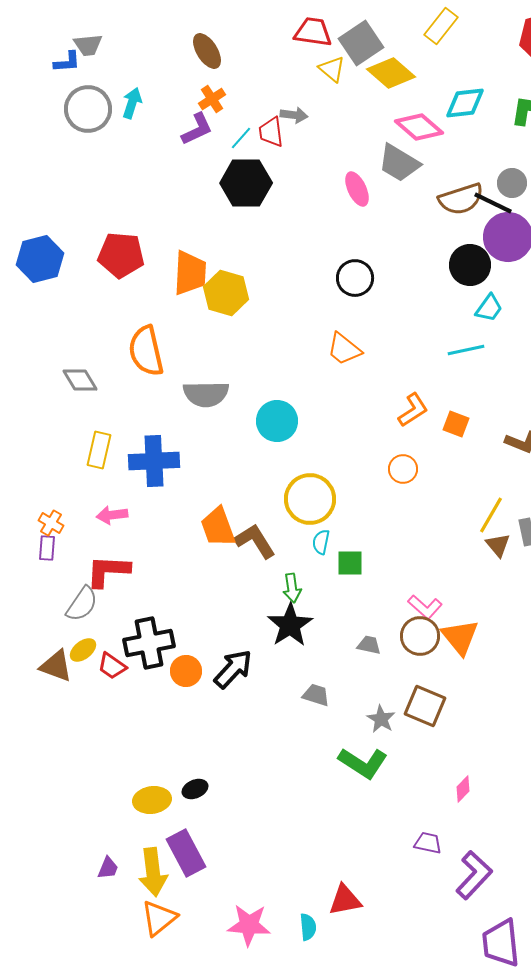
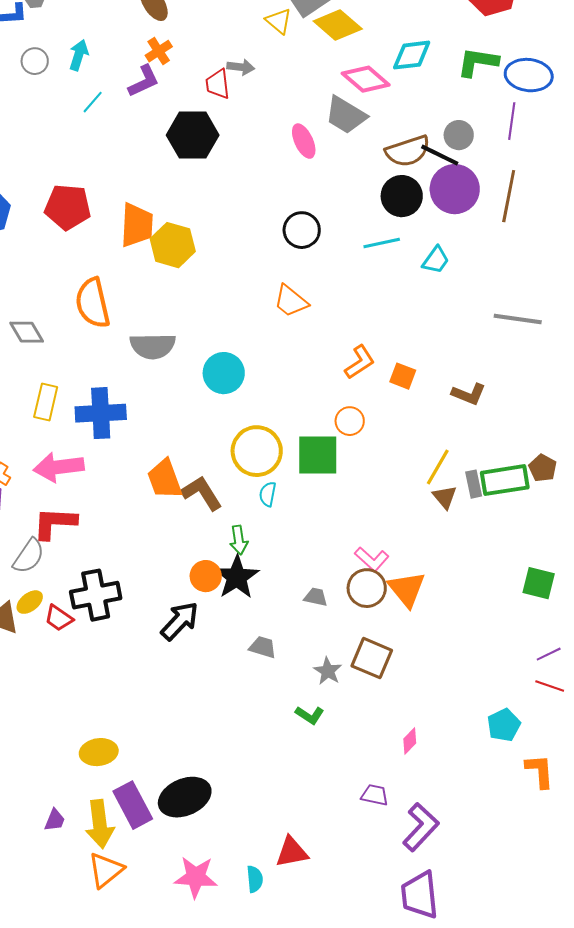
gray circle: (88, 109) -> (35, 61), size x0.6
cyan line: (241, 138) -> (93, 102), moved
black circle: (470, 265) -> (402, 196), moved
cyan line: (466, 350) -> (382, 243), moved
pink arrow: (112, 515) -> (59, 467), size x1.6
green square: (350, 563) -> (318, 455), moved, size x1.6
orange circle: (186, 671) -> (206, 576), moved
green L-shape: (363, 763) -> (310, 715), size x0.6
black ellipse: (195, 789) -> (185, 797), moved, size x2.0
purple trapezoid: (501, 943) -> (420, 895), moved

